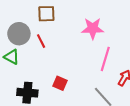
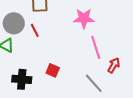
pink line: (105, 59) -> (96, 47), turned -35

